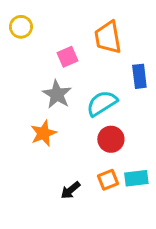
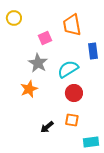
cyan rectangle: (136, 178) -> (91, 142), moved
orange square: (108, 180) -> (72, 120), turned 32

